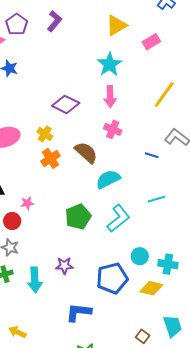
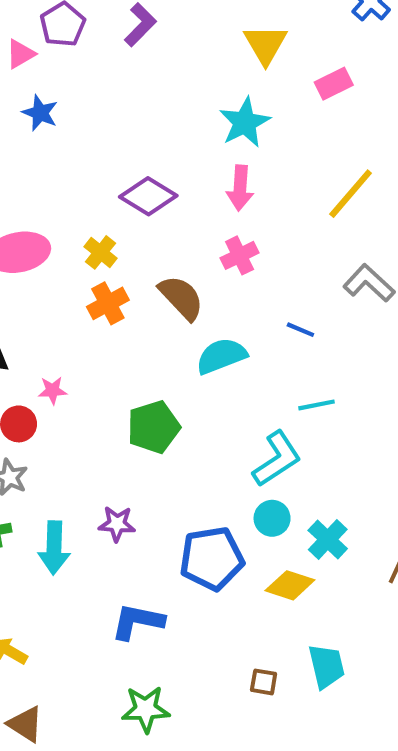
yellow triangle: (116, 25) -> (265, 44), turned -35
pink cross: (113, 129) -> (240, 255), turned 36
blue line: (152, 155) -> (300, 330), moved
cyan L-shape: (118, 218) -> (277, 459), moved
cyan cross: (168, 264) -> (328, 540), turned 30
brown square: (143, 336) -> (264, 682), turned -32

